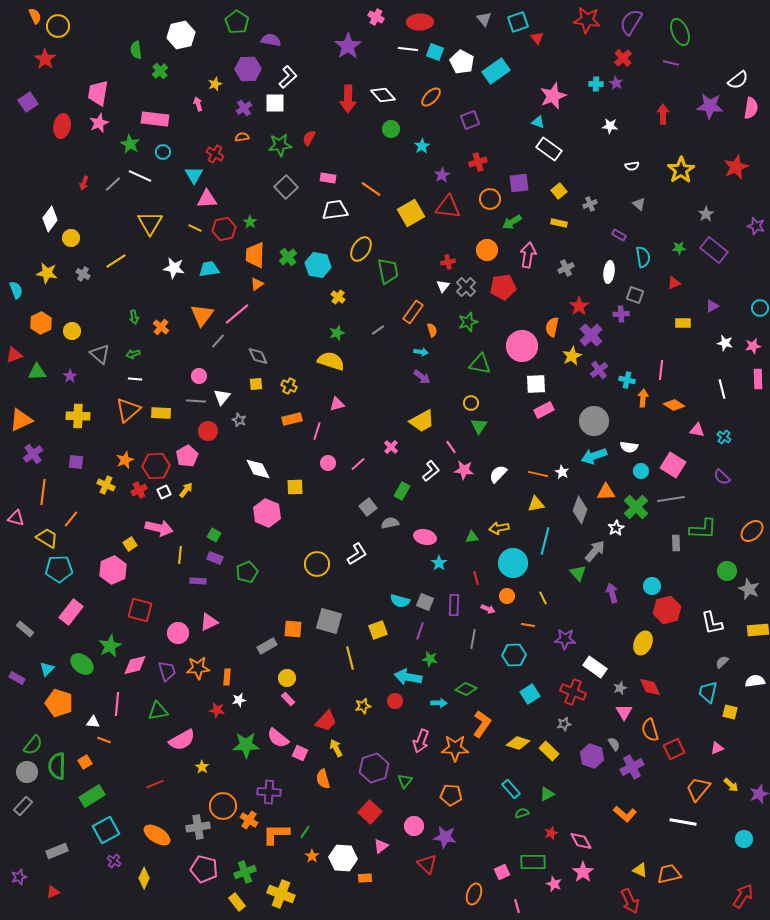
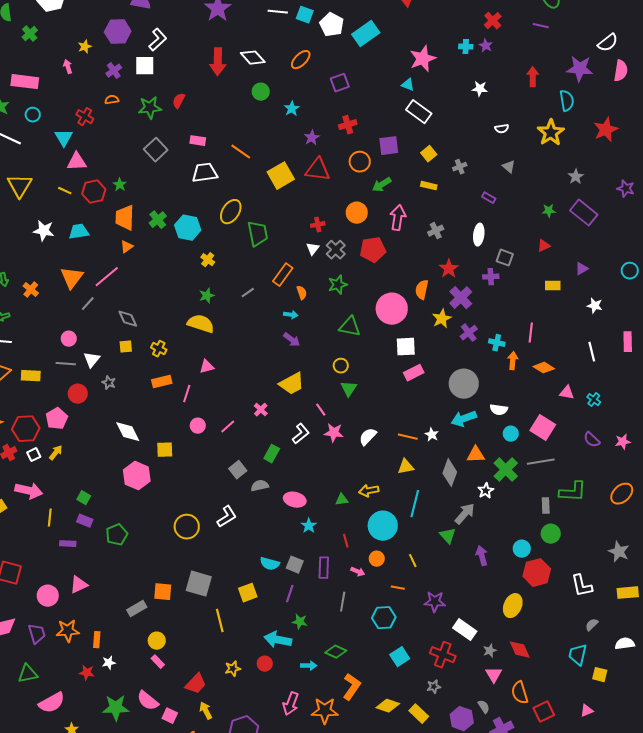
cyan semicircle: (643, 257) -> (567, 101), moved
pink star: (753, 346) -> (623, 442), moved
green circle: (727, 571) -> (551, 534), moved

